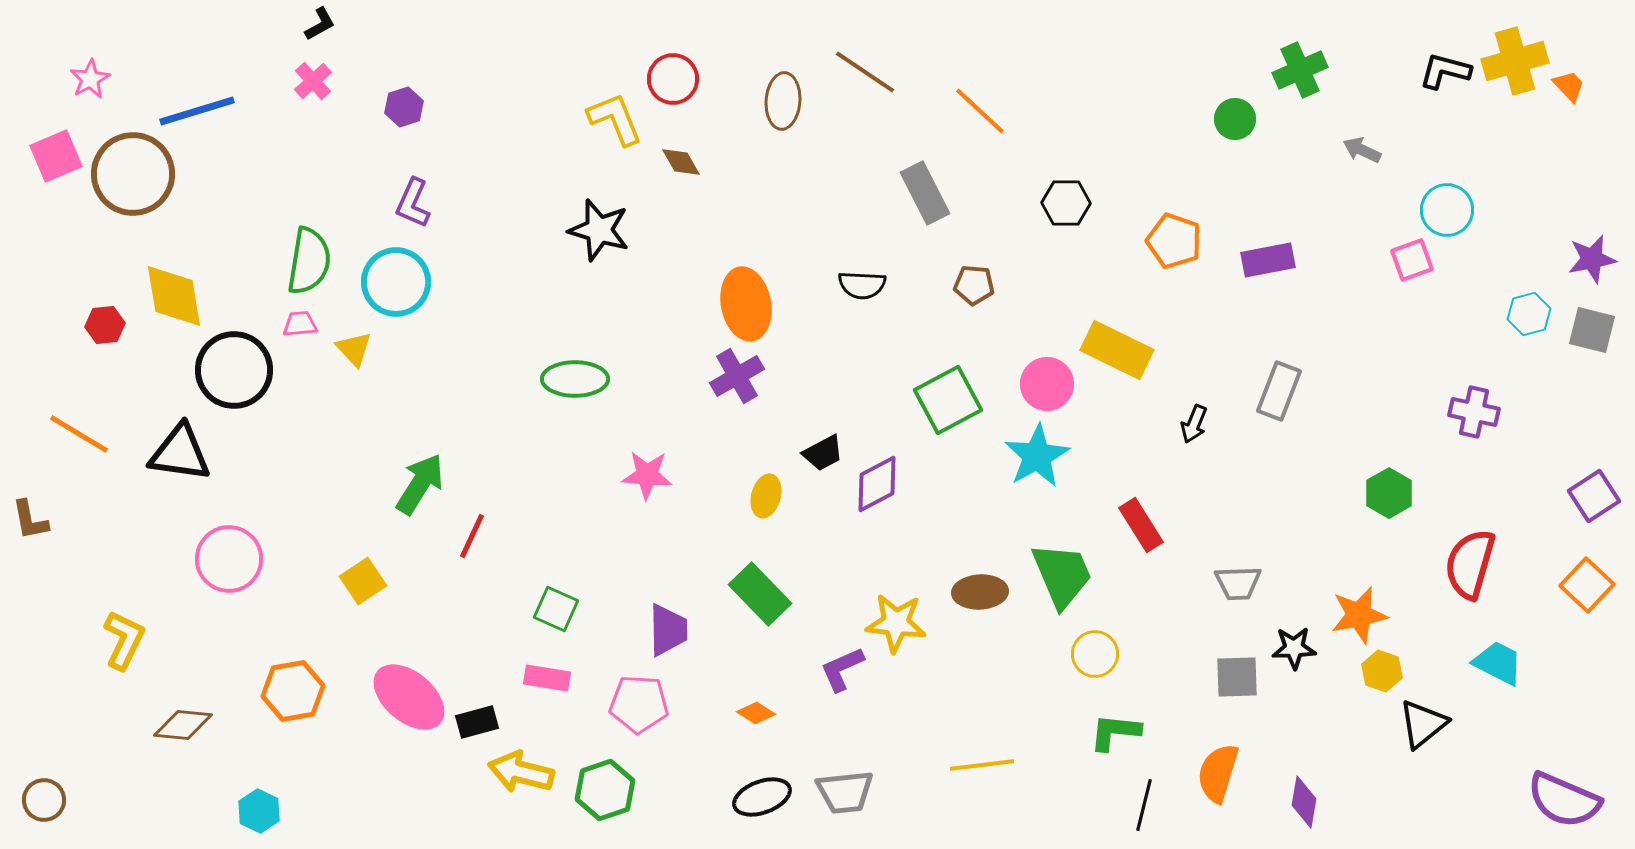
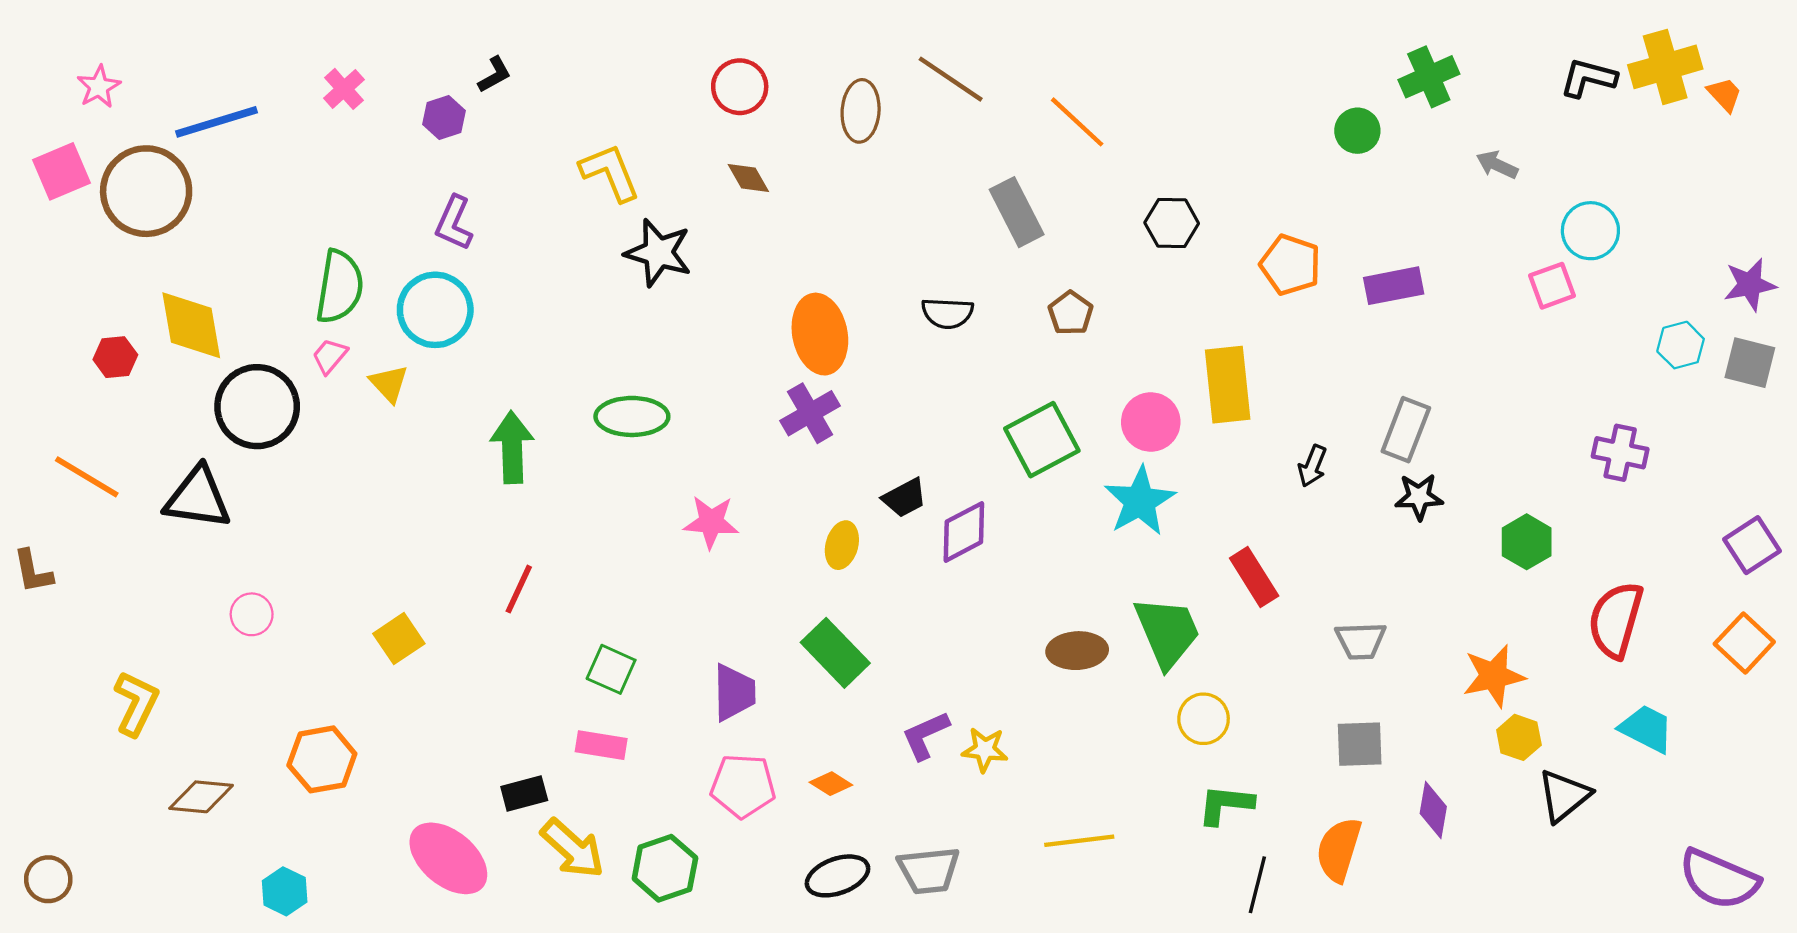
black L-shape: (320, 24) -> (495, 75), moved
yellow L-shape: (615, 119) -> (610, 172), moved
brown pentagon: (974, 285) -> (1071, 313), turned 30
pink trapezoid: (300, 324) -> (330, 356), turned -45
yellow rectangle: (1117, 350) -> (1228, 385), turned 58
green arrow: (420, 484) -> (512, 447), moved, turned -34
pink circle: (229, 559) -> (252, 614), size x0.6
yellow star: (896, 623) -> (985, 750), moved, size x0.7
black star: (1294, 648) -> (1419, 497), moved
pink ellipse: (409, 697) -> (448, 858), moved
pink pentagon: (639, 704) -> (743, 786), moved
yellow arrow: (521, 772) -> (573, 848), turned -152
purple diamond: (1304, 802) -> (1433, 810), moved

